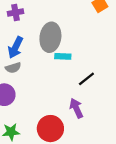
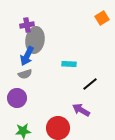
gray ellipse: (50, 37) -> (35, 40), moved
purple arrow: (76, 108) -> (81, 110), turned -36

